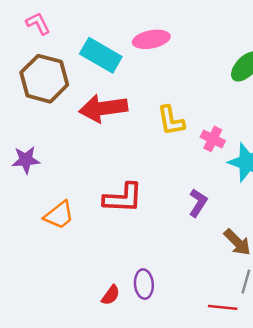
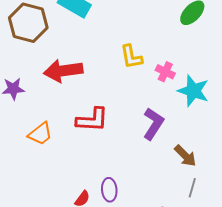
red arrow: (103, 108) -> (63, 71), moved
purple L-shape: (198, 203) -> (153, 124), size x1.4

